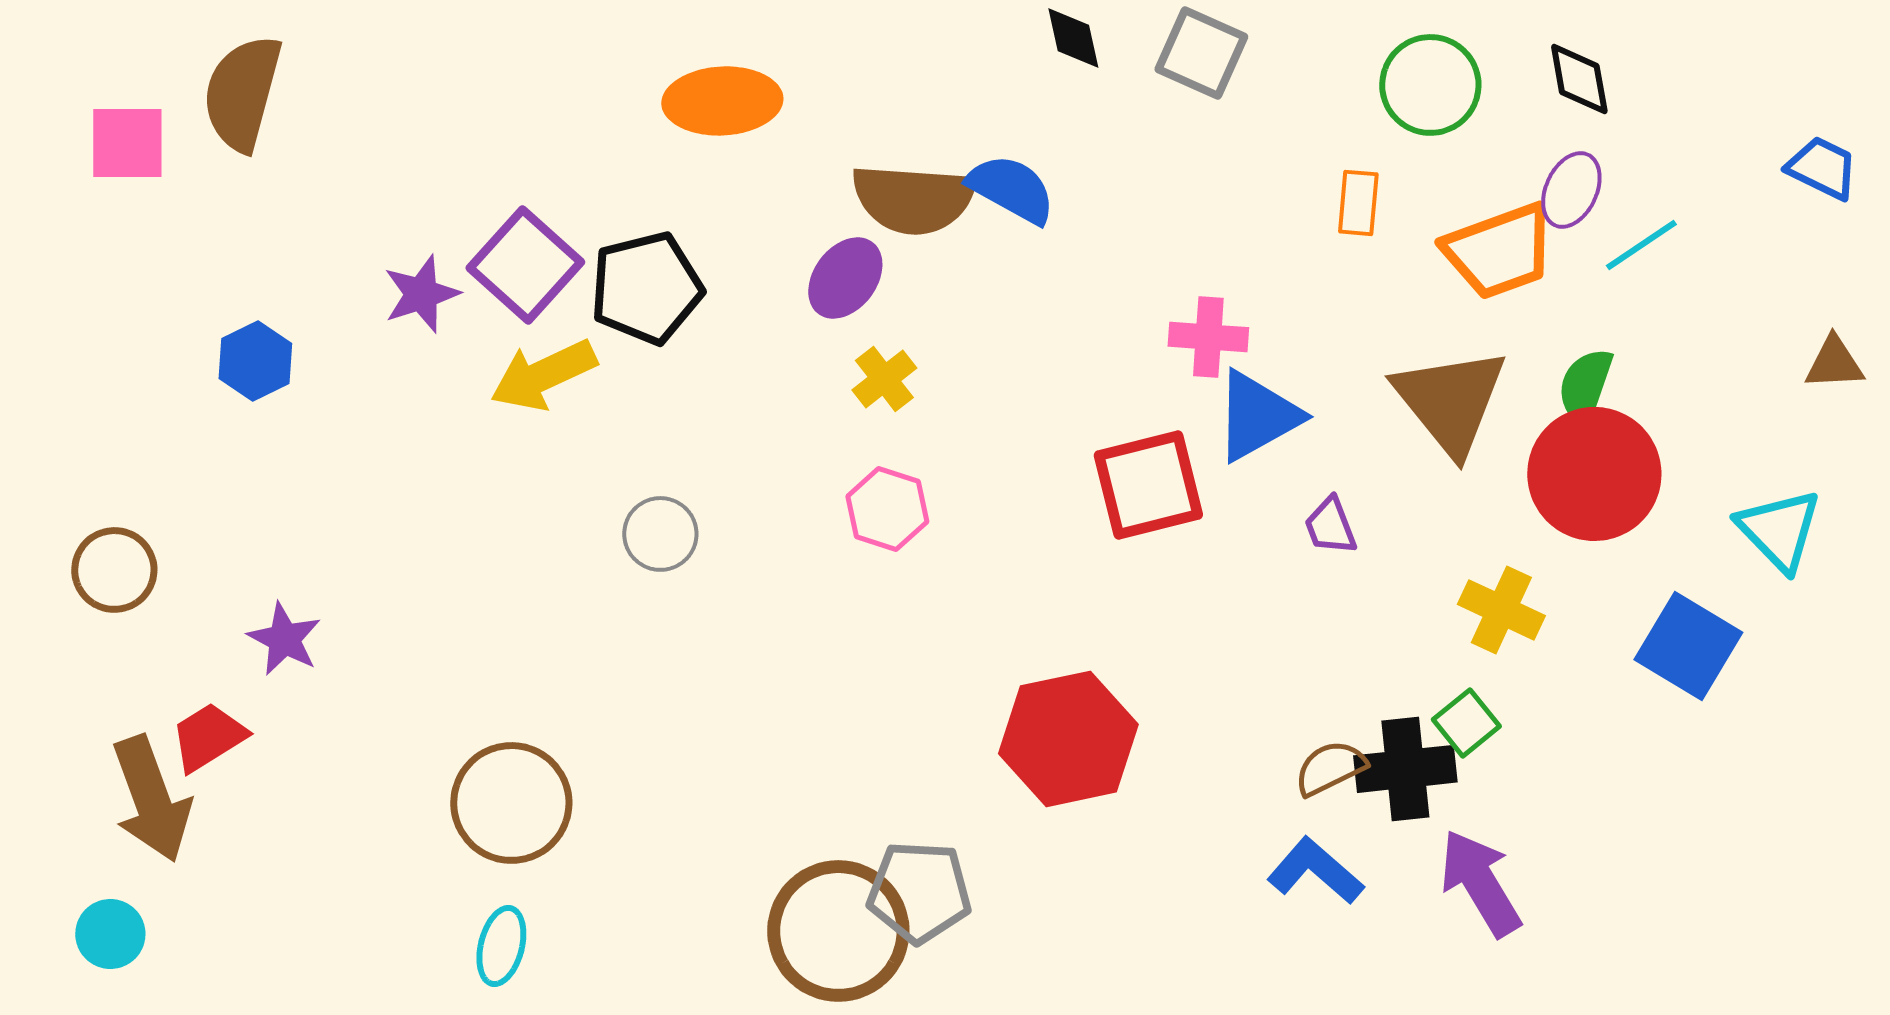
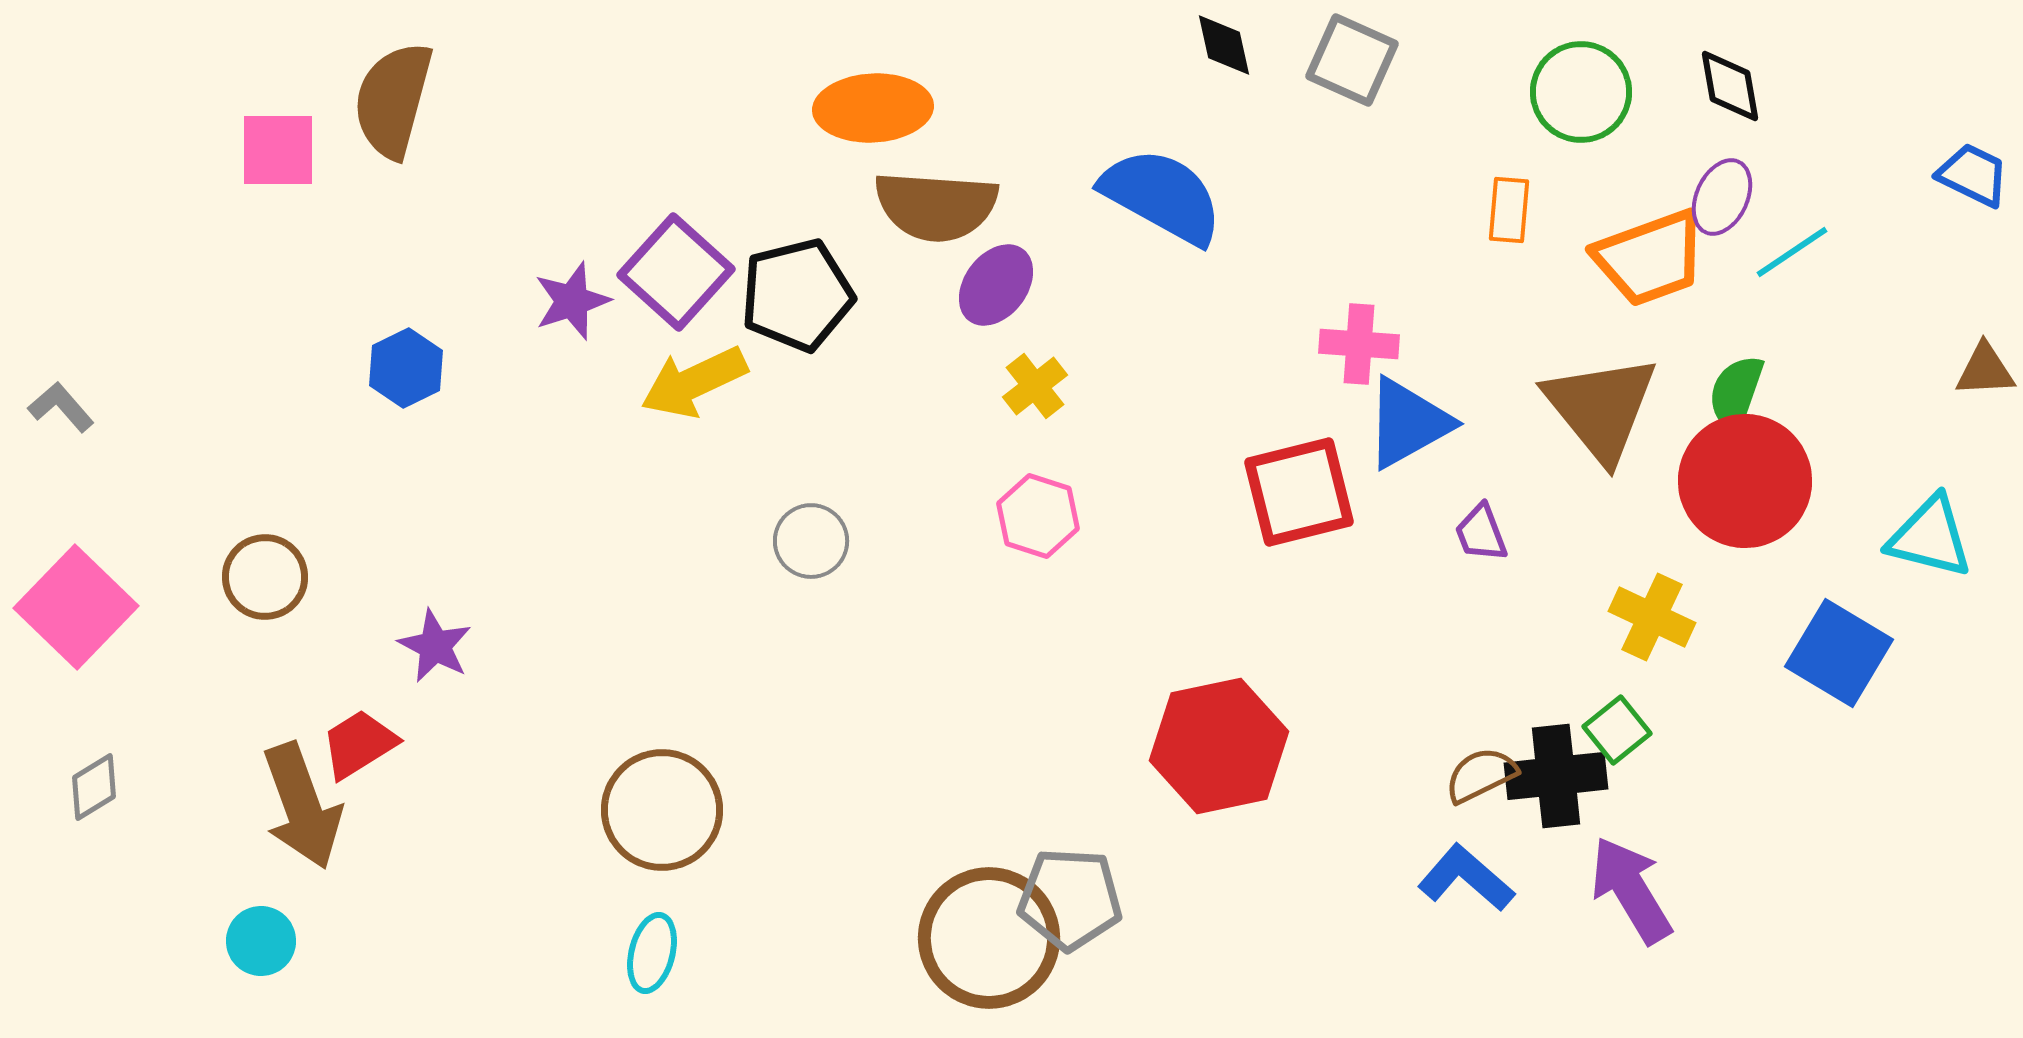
blue semicircle: (1011, 189) -> (1162, 196), size x1.4
brown semicircle: (913, 199) -> (936, 206), moved
cyan triangle: (1779, 530) -> (1930, 537), turned -32

